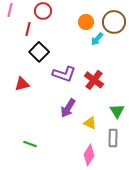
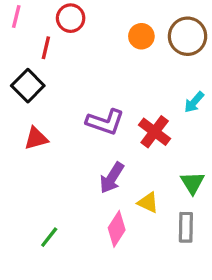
cyan arrow: (97, 39) -> (194, 102), moved
black square: (39, 52) -> (28, 86), moved
green line: (30, 144) -> (49, 237), turned -72
pink diamond: (89, 155) -> (117, 229), moved

